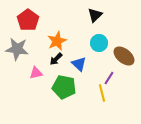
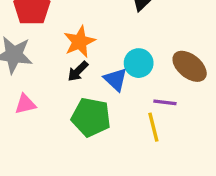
cyan circle: (99, 43) -> (139, 63), moved
pink triangle: (36, 73) -> (25, 104), moved
purple line: (109, 78) -> (165, 102), turned 64

